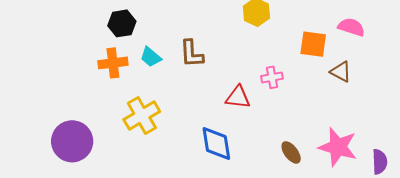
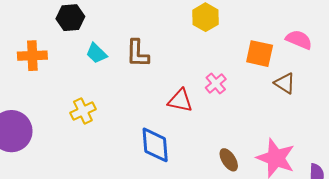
orange cross: (113, 63) -> (32, 56), moved
pink cross: (272, 77) -> (216, 83), turned -35
yellow cross: (142, 115) -> (83, 111), size x0.7

